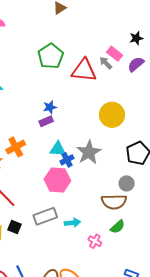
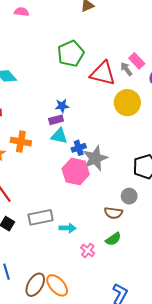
yellow circle: (112, 115) -> (127, 103), moved
orange cross: (16, 147) -> (21, 142), turned 30
cyan triangle: (58, 149) -> (59, 136), moved
blue cross: (67, 160) -> (79, 148), moved
pink hexagon: (57, 180) -> (76, 172), moved
brown semicircle: (114, 202) -> (113, 213), size x0.7

